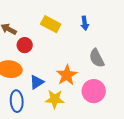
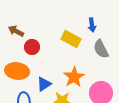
yellow rectangle: (51, 24) -> (71, 39), moved
gray semicircle: (97, 58) -> (101, 49), moved

